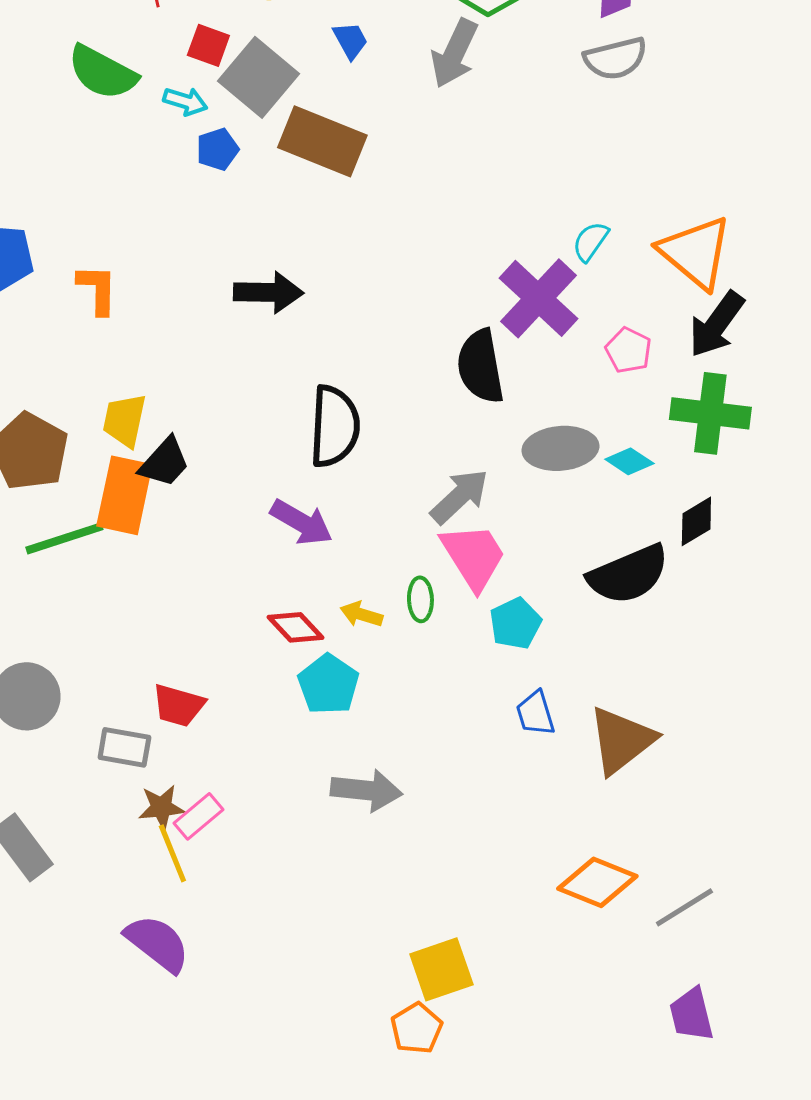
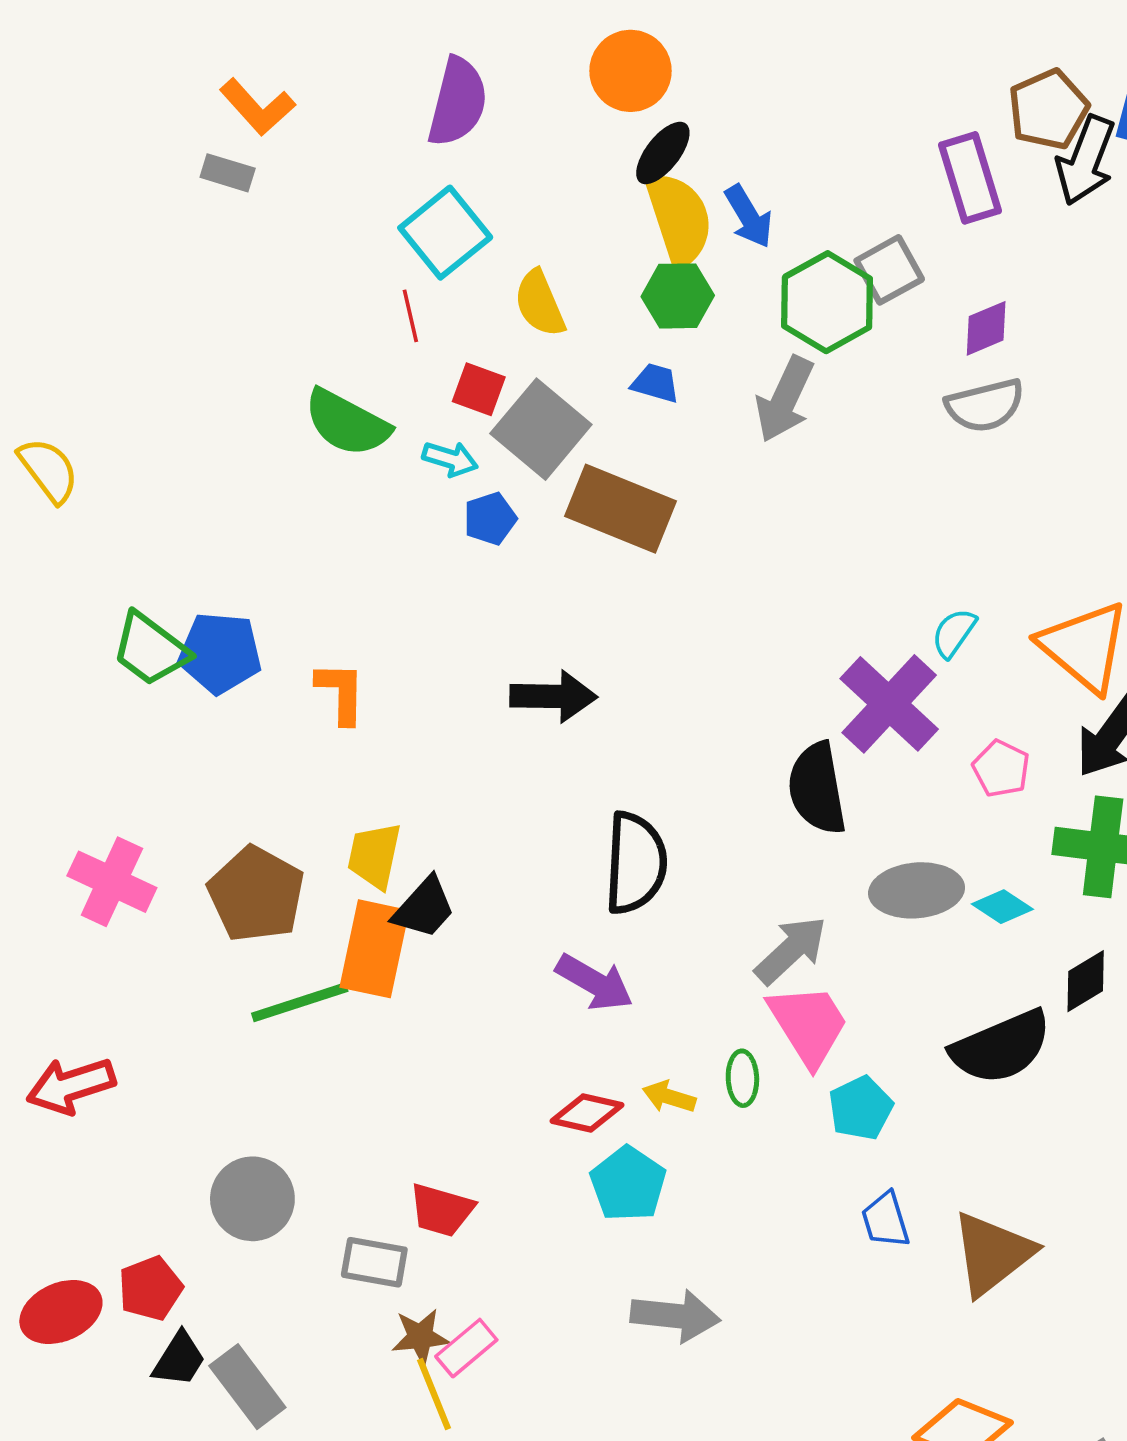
blue trapezoid: (350, 40) -> (655, 383), turned -45
red diamond: (295, 627) -> (587, 1113), turned -34

